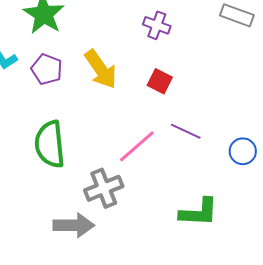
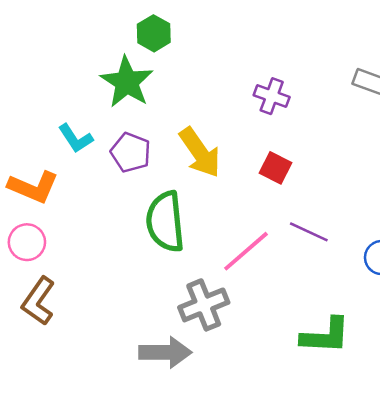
green semicircle: (50, 144) -> (165, 222), moved

